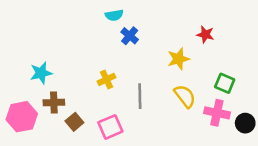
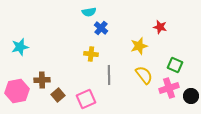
cyan star: (41, 73) -> (20, 47), moved
yellow cross: (107, 79) -> (91, 54), moved, turned 32
pink cross: (217, 113) -> (169, 88), turned -30

